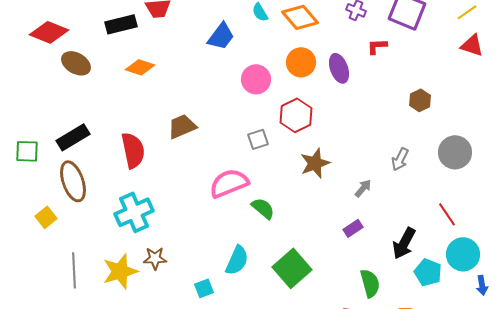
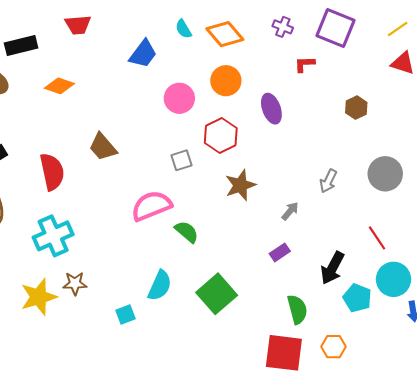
black rectangle: (121, 24) -> (21, 46), moved
purple ellipse: (339, 68) -> (271, 109), moved
brown hexagon: (420, 100) -> (356, 108), moved
brown trapezoid: (182, 126) -> (103, 147), turned -108

